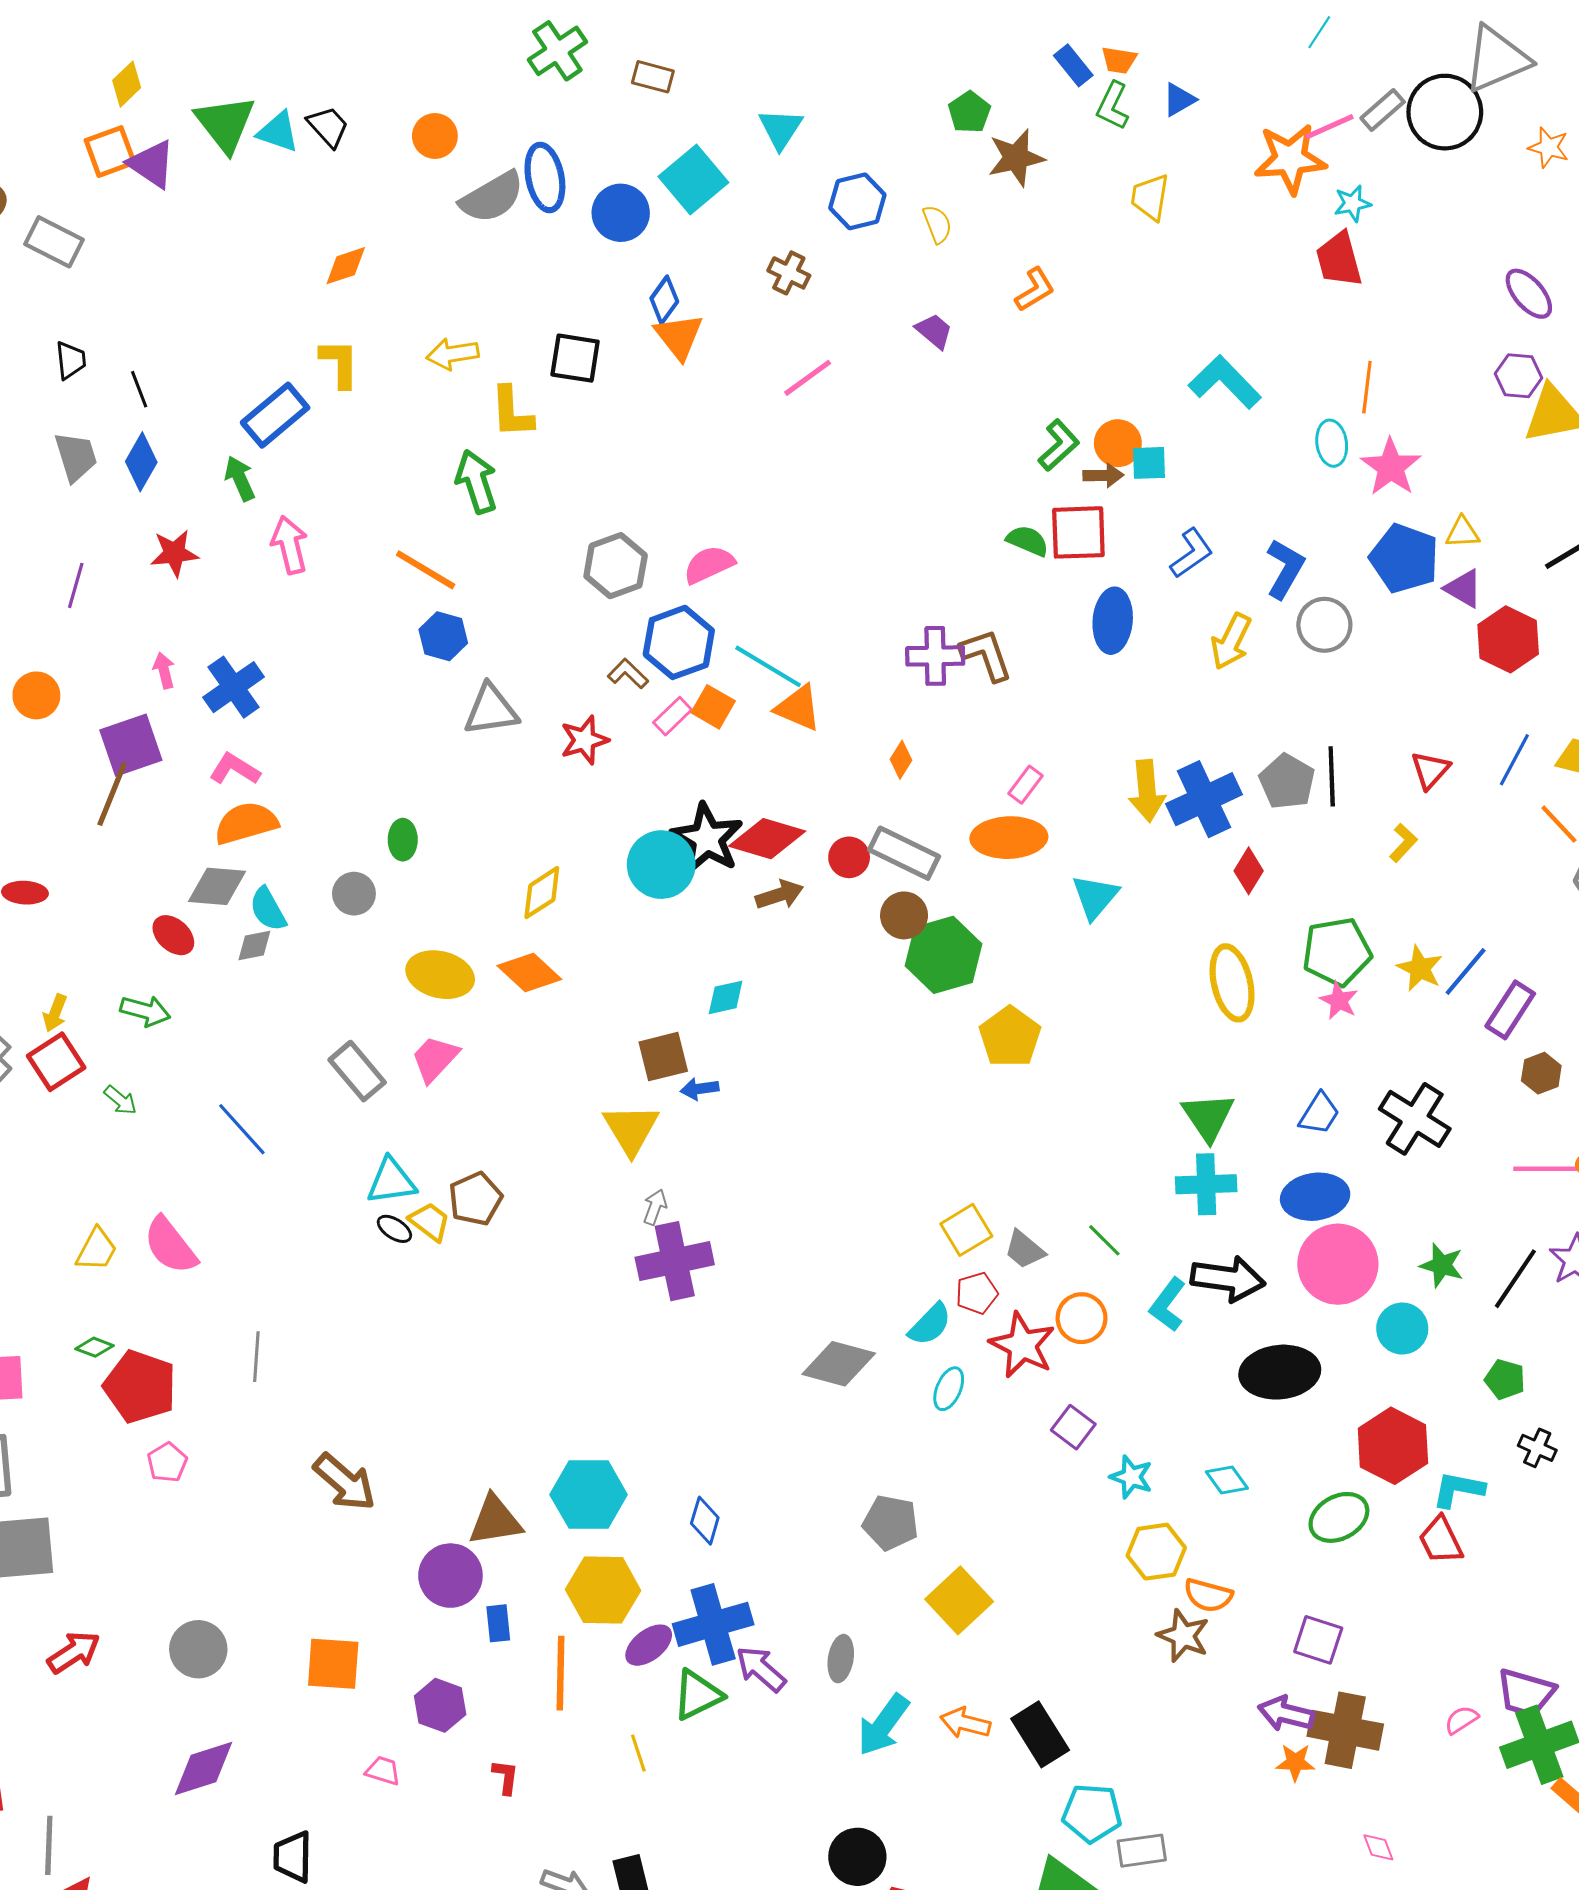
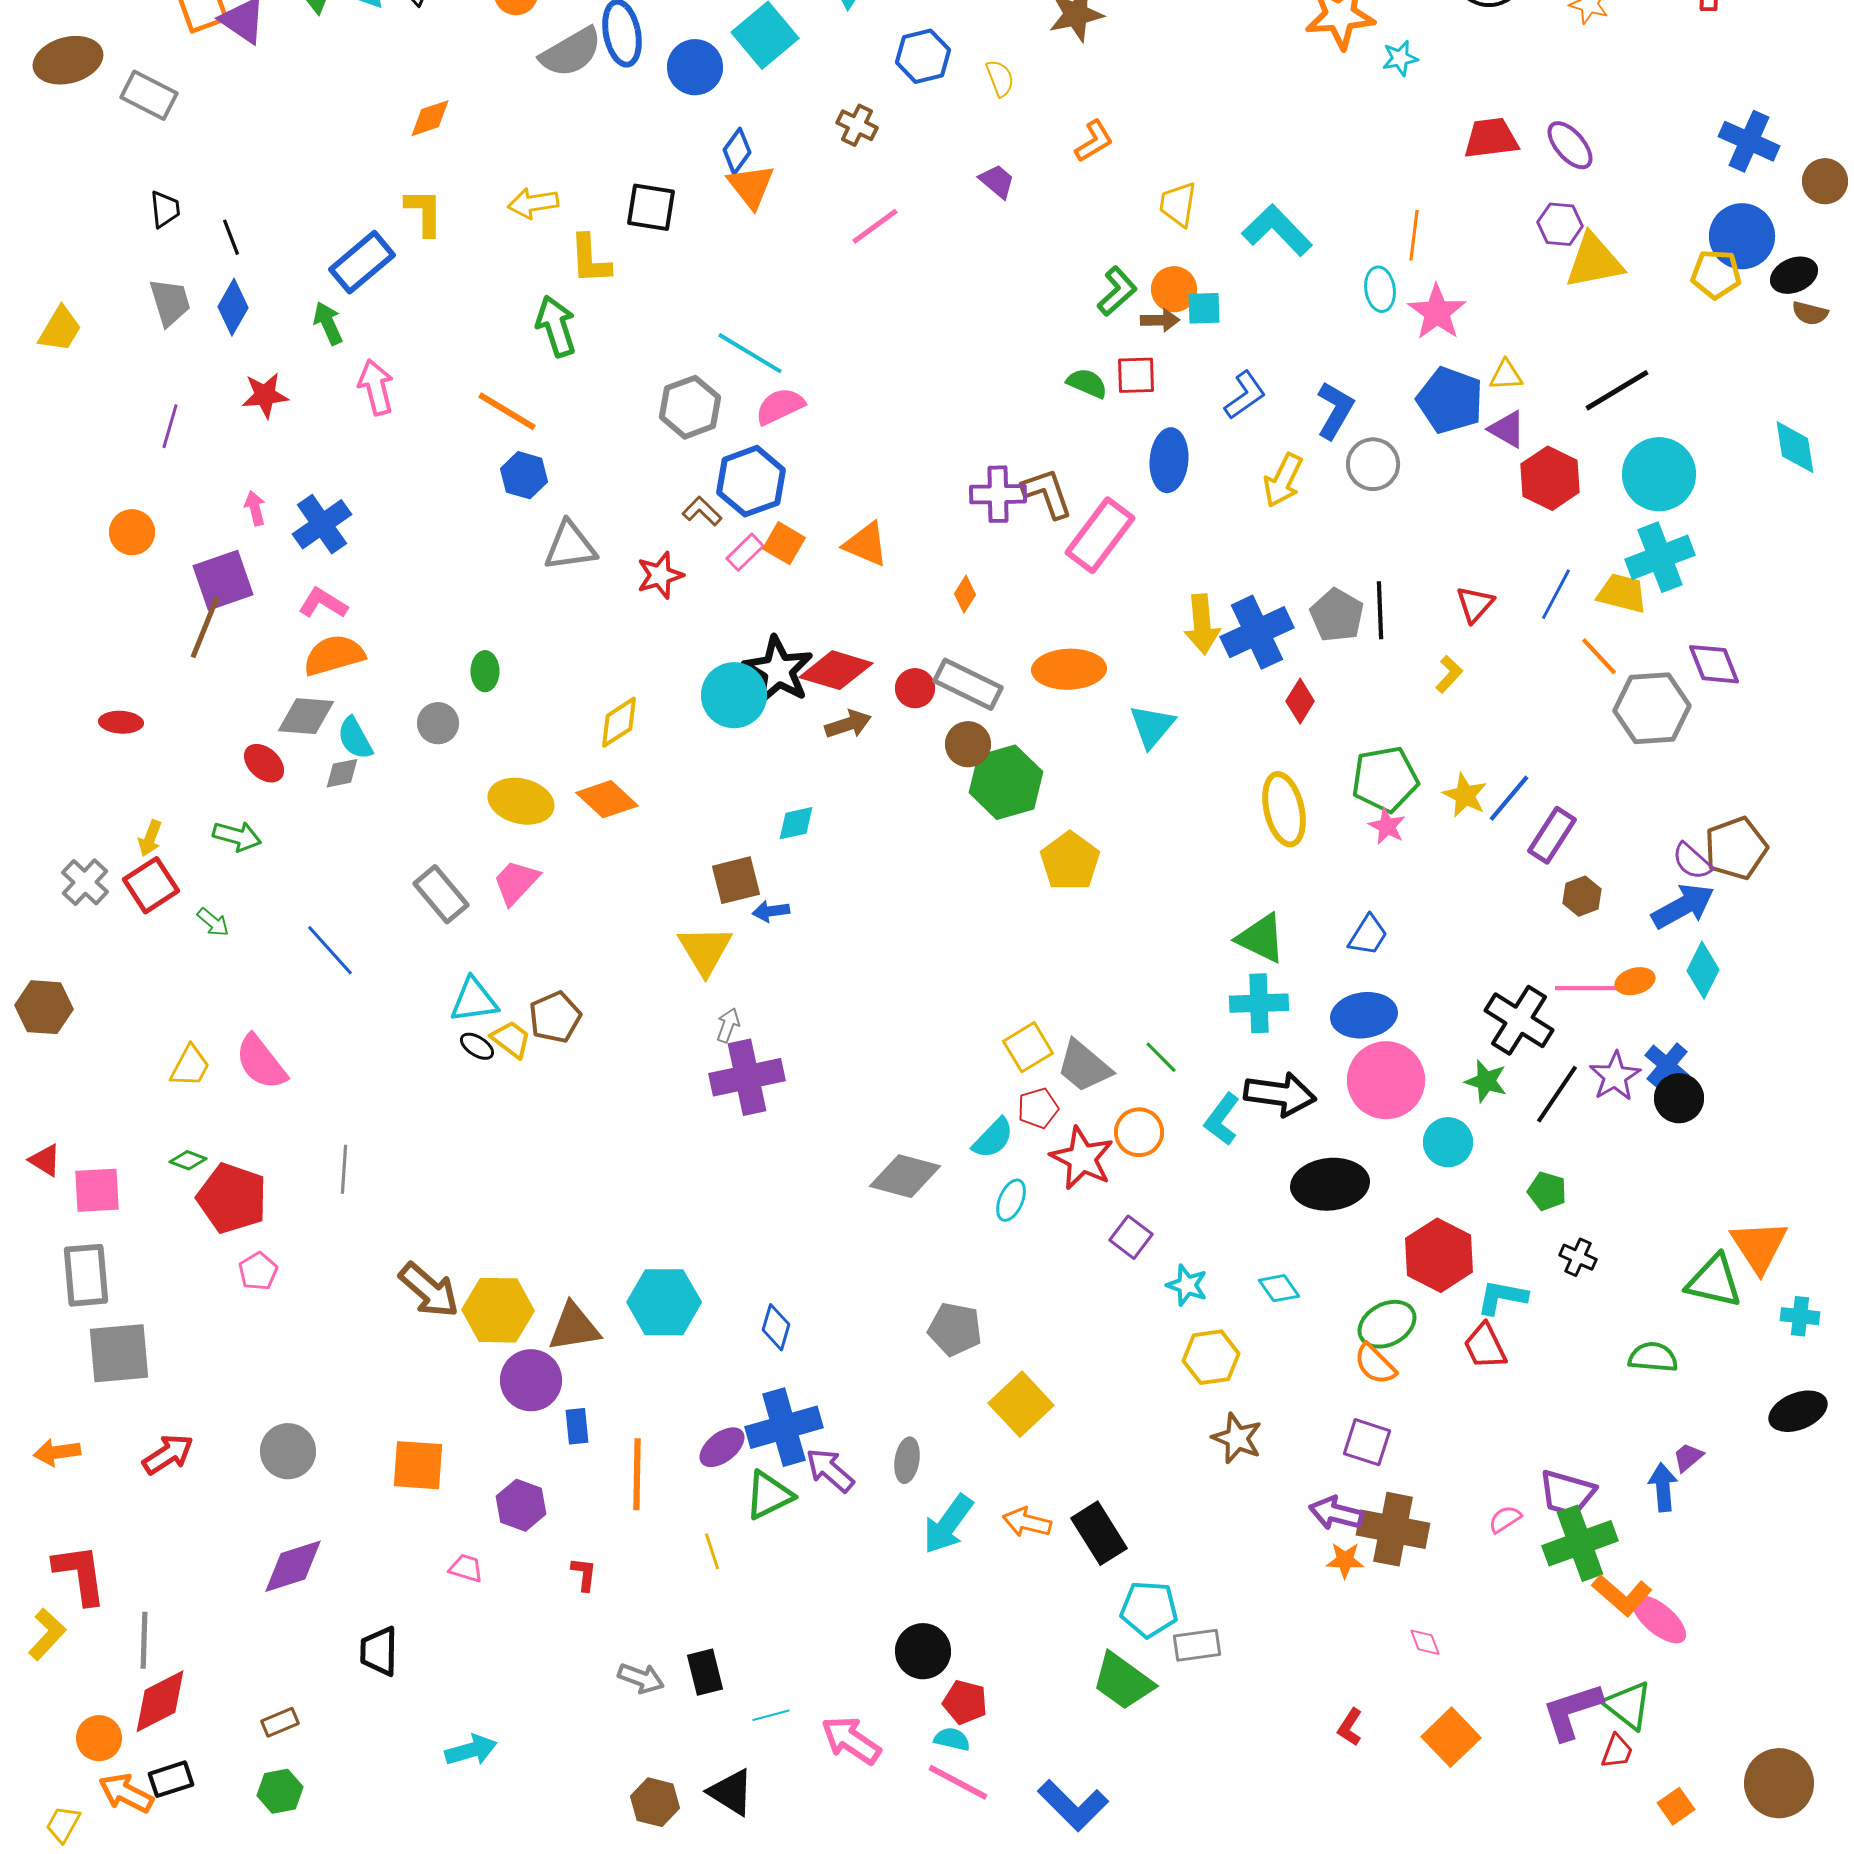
yellow trapezoid: (1150, 197) -> (1178, 204), moved
red trapezoid: (1339, 259) -> (1491, 138), moved, turned 98
red square: (1078, 532) -> (1136, 375), size x0.7
cyan line: (768, 666) -> (750, 353), moved
pink rectangle: (1025, 785) -> (1100, 535), moved, size x2.0
green triangle: (1208, 1117) -> (1261, 938), turned -30
black cross: (1415, 1119) -> (1519, 1020), moved
gray trapezoid: (1024, 1250) -> (1084, 1066), size x1.4
yellow hexagon: (603, 1590) -> (498, 1310), moved
orange semicircle: (1208, 1595) -> (1375, 1364), moved, turned 30

